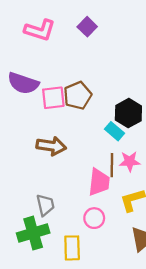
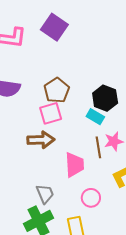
purple square: (87, 27) -> (54, 27), size x1.5
pink square: (53, 98) -> (51, 113), moved
pink trapezoid: (99, 182) -> (74, 165), moved

